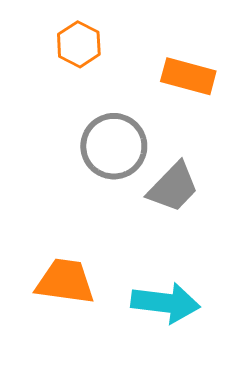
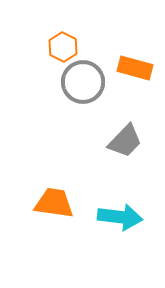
gray circle: (114, 146) -> (83, 82), moved

